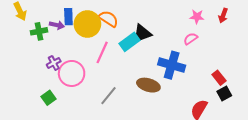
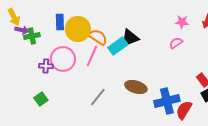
orange semicircle: (108, 19) -> (98, 37), moved
purple arrow: (57, 25) -> (22, 30), moved
purple cross: (54, 63) -> (46, 66), turned 32
blue cross: (172, 65) -> (167, 101), moved, turned -30
pink circle: (72, 73) -> (63, 59), moved

